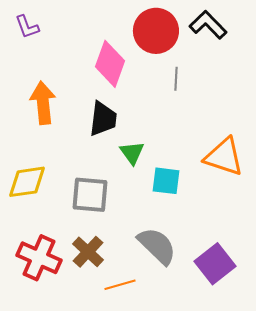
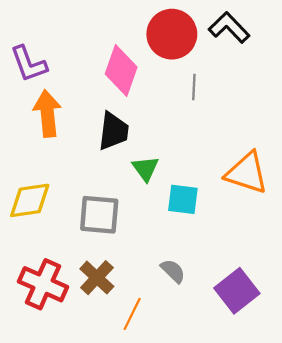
purple L-shape: (27, 27) -> (29, 64), moved, size x1.4
gray semicircle: (157, 246) -> (173, 271), size x0.6
orange line: (120, 285) -> (132, 314), turned -48

